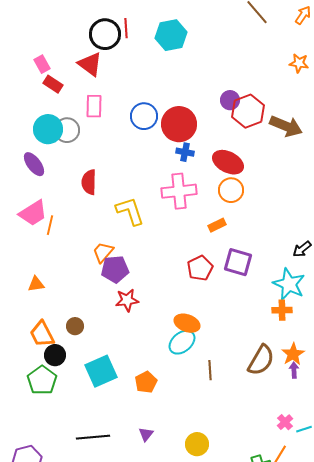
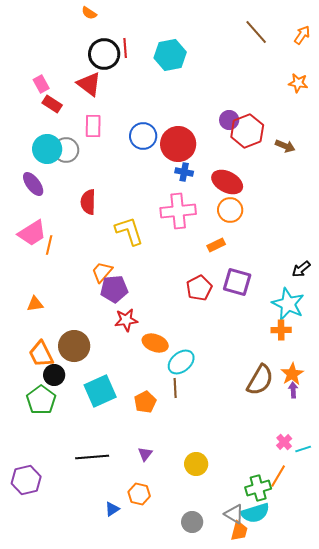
brown arrow: (286, 126) -> (285, 146), size x0.6
orange ellipse: (187, 323) -> (155, 343), moved
brown circle: (75, 326) -> (74, 346), size x1.8
brown line: (210, 370) -> (175, 388), moved

